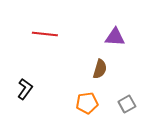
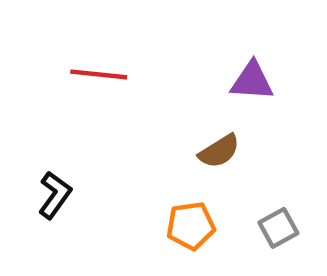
brown semicircle: (100, 69) -> (219, 151), turned 42

